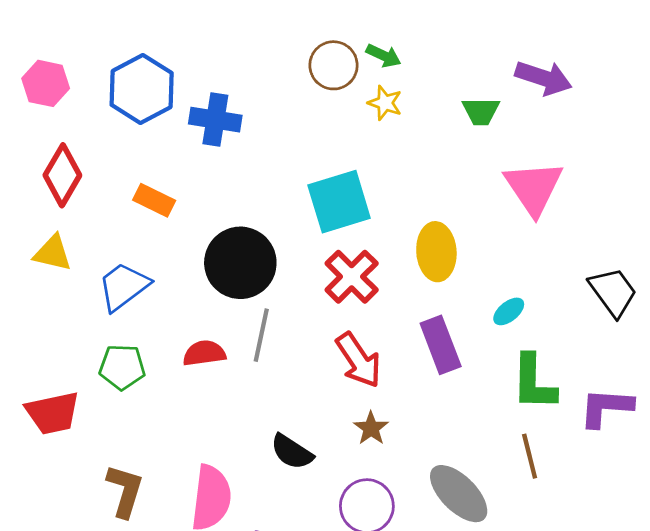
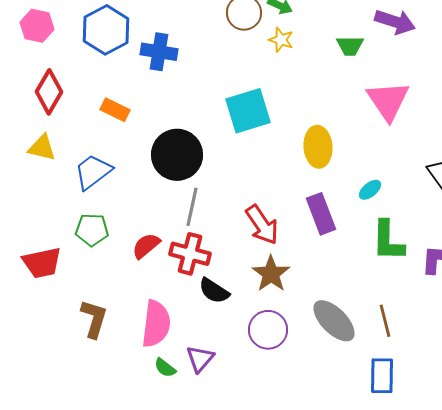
red cross: (352, 277) -> (190, 254), moved, turned -30
red semicircle: (204, 353) -> (146, 246), moved, turned -32
brown star: (371, 428) -> (271, 274), size x1.5
brown line: (530, 456) -> (385, 321), moved

